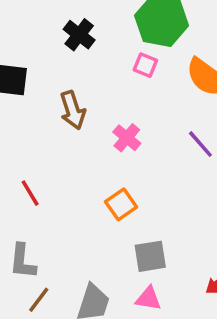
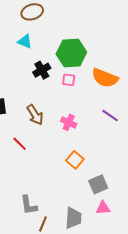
black cross: (79, 35) -> (42, 70), moved, turned 36
red line: (30, 193) -> (20, 144), moved

